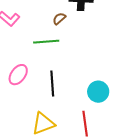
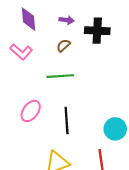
brown semicircle: (59, 19) -> (63, 45), moved

